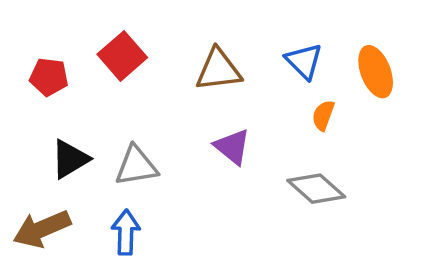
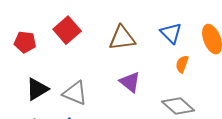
gray triangle: (136, 166) -> (75, 93), turned 32

